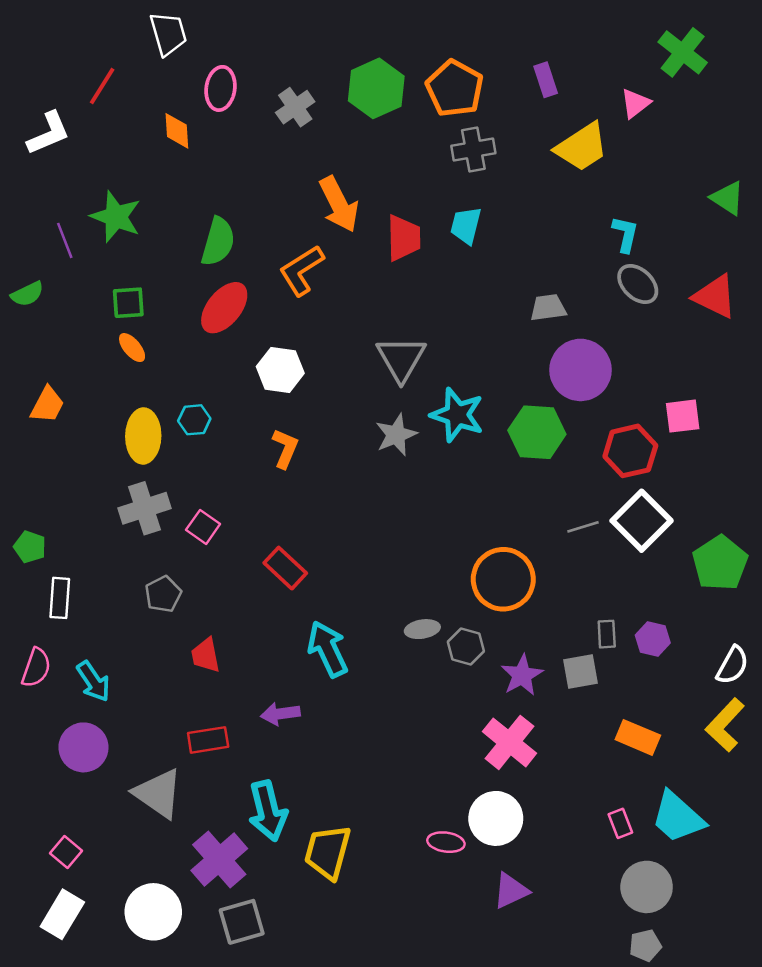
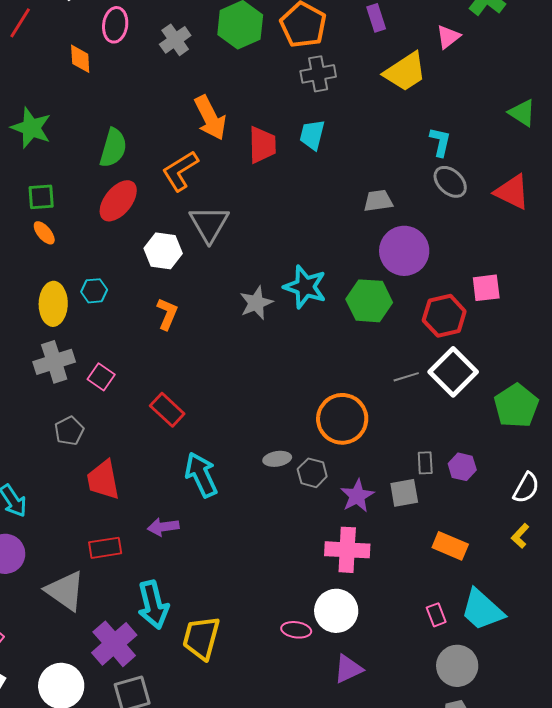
gray triangle: (401, 359) -> (209, 224), moved
red trapezoid: (206, 655) -> (103, 480), size x1.4
yellow L-shape: (725, 725) -> (520, 536), size x0.6
pink cross: (509, 742) -> (347, 550), turned -36

